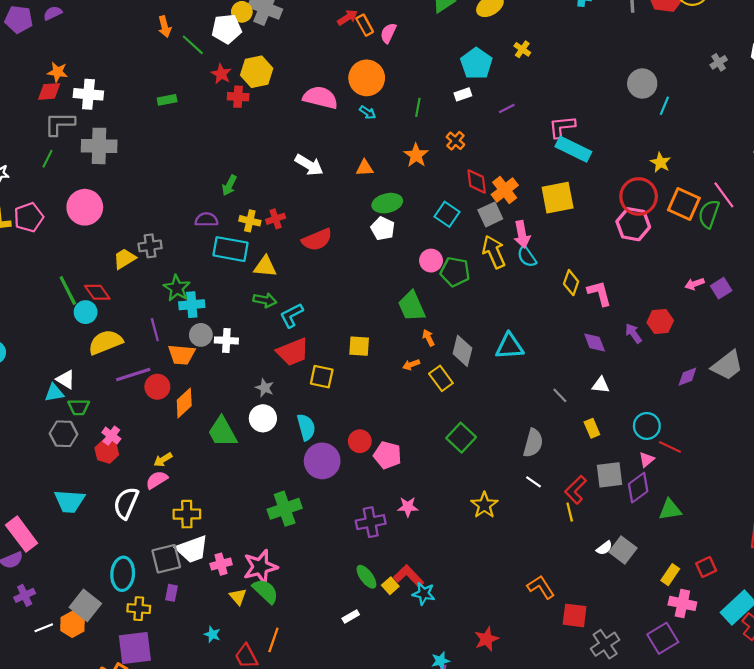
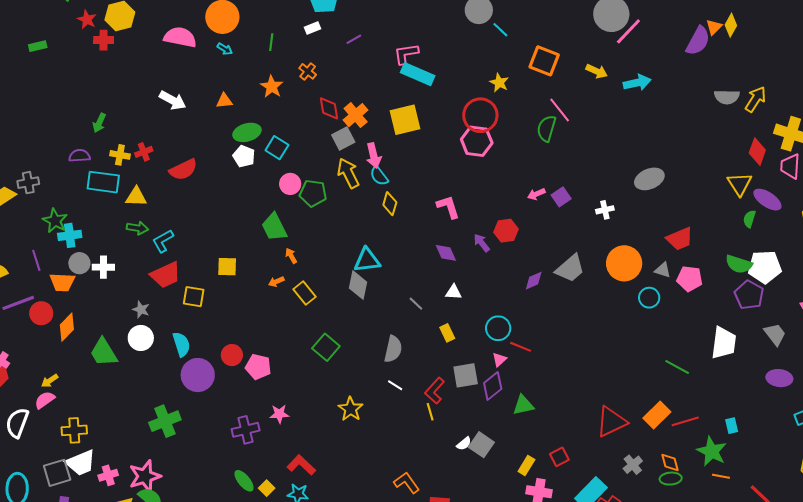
cyan line: (664, 106) -> (500, 30), turned -66
orange square: (684, 204) -> (544, 61), moved
cyan square: (447, 214) -> (277, 148), moved
yellow diamond: (571, 283) -> (390, 204), moved
gray diamond: (462, 351) -> (358, 285), moved
red L-shape: (409, 576) -> (301, 465), moved

